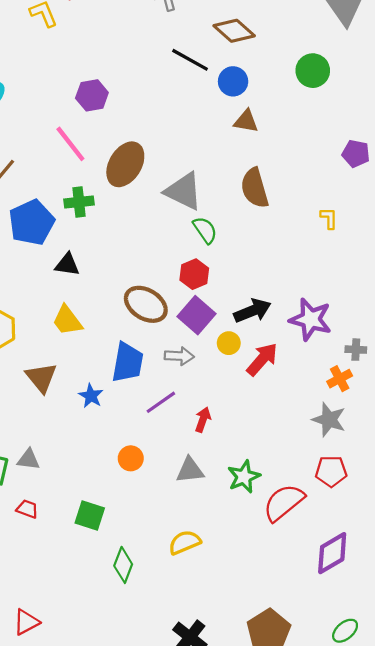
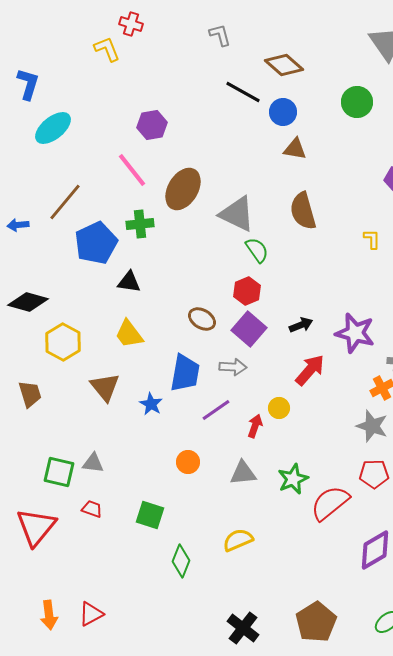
brown ellipse: (146, 304) -> (202, 319), size x0.7
black arrow: (252, 311) -> (301, 325), size x0.7
yellow circle: (229, 343) -> (279, 408), moved

